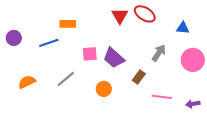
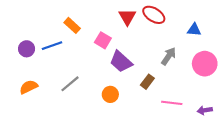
orange rectangle: (68, 24) -> (72, 25), turned 42
purple circle: (14, 38) -> (27, 49), moved
pink square: (90, 54) -> (103, 40), moved, turned 35

